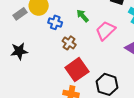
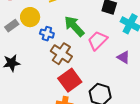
green arrow: (83, 16) -> (74, 26), size x1.6
brown cross: (69, 43) -> (61, 54), size x1.5

